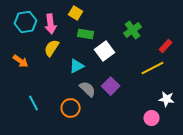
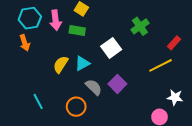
green rectangle: (86, 34) -> (77, 30), moved
yellow semicircle: (52, 48) -> (61, 64), moved
orange arrow: (21, 61) -> (25, 43), moved, turned 35

